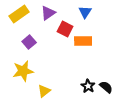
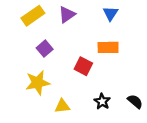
red square: (65, 29) -> (83, 66), moved
black star: (88, 86) -> (102, 101), moved
yellow triangle: (44, 91) -> (62, 106), turned 32

